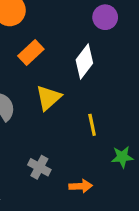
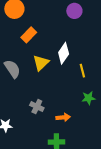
white diamond: (84, 61) -> (64, 53), moved
yellow line: (92, 125) -> (82, 71), moved

